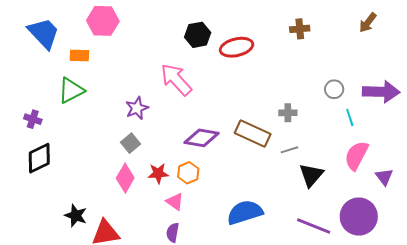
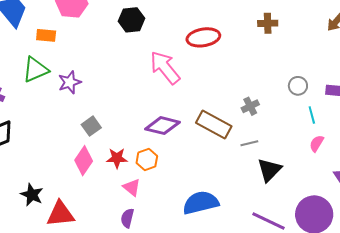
black hexagon: (198, 35) -> (132, 20), moved
pink arrow: (176, 80) -> (165, 68), moved
purple star: (137, 108) -> (70, 82), moved
gray cross: (288, 113) -> (250, 106), turned -30
pink semicircle: (356, 155) -> (317, 143), moved, size x0.6

